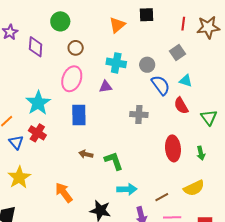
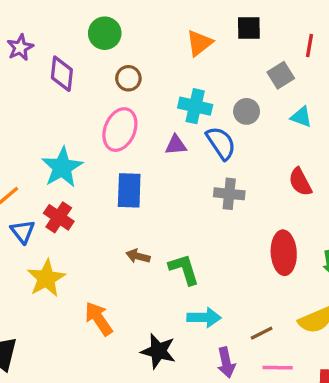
gray square: (178, 53) -> (281, 75), moved
cyan triangle: (186, 81) -> (301, 117), moved
blue semicircle: (161, 85) -> (221, 143), moved
yellow star: (19, 177) -> (46, 278), moved

